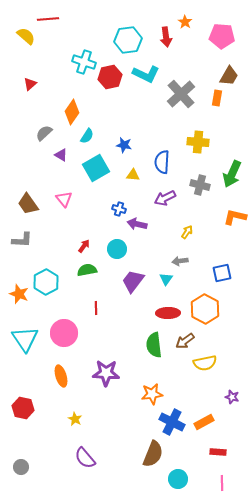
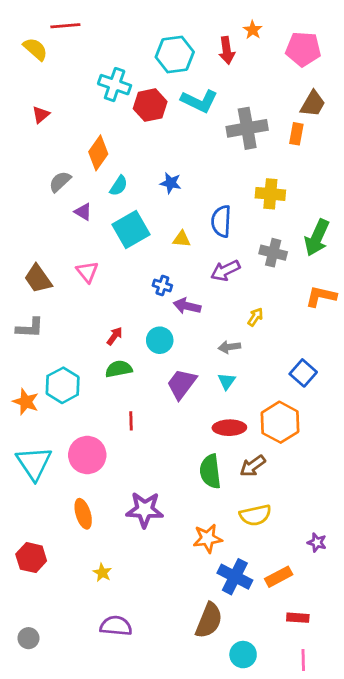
gray cross: (181, 94) -> (247, 128), turned 32
blue star: (124, 145) -> (171, 183), moved
gray arrow: (180, 261) -> (229, 347), moved
blue square: (222, 273) -> (303, 373), turned -36
yellow semicircle: (205, 363) -> (255, 515), moved
purple semicircle: (85, 458) -> (116, 626), turned 135

